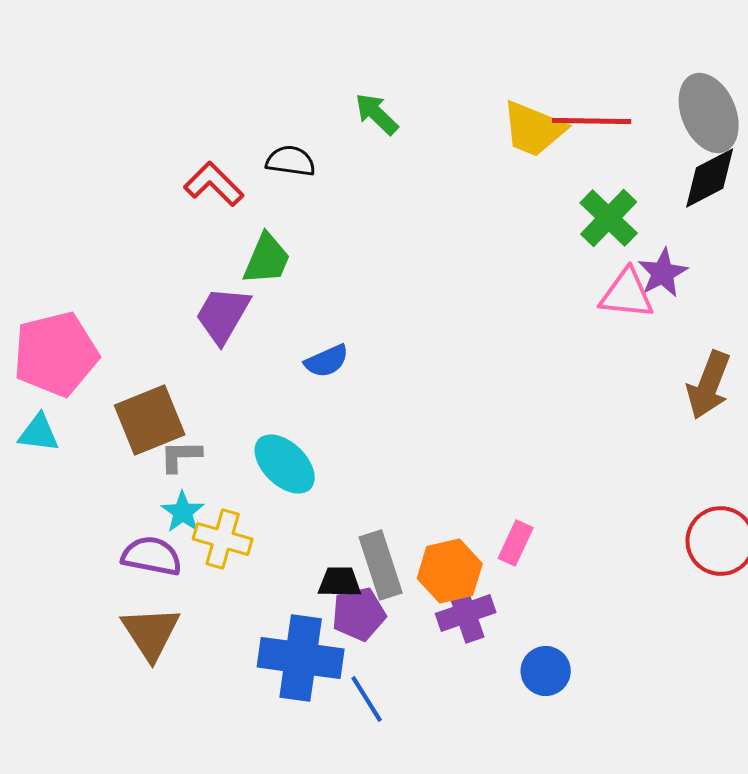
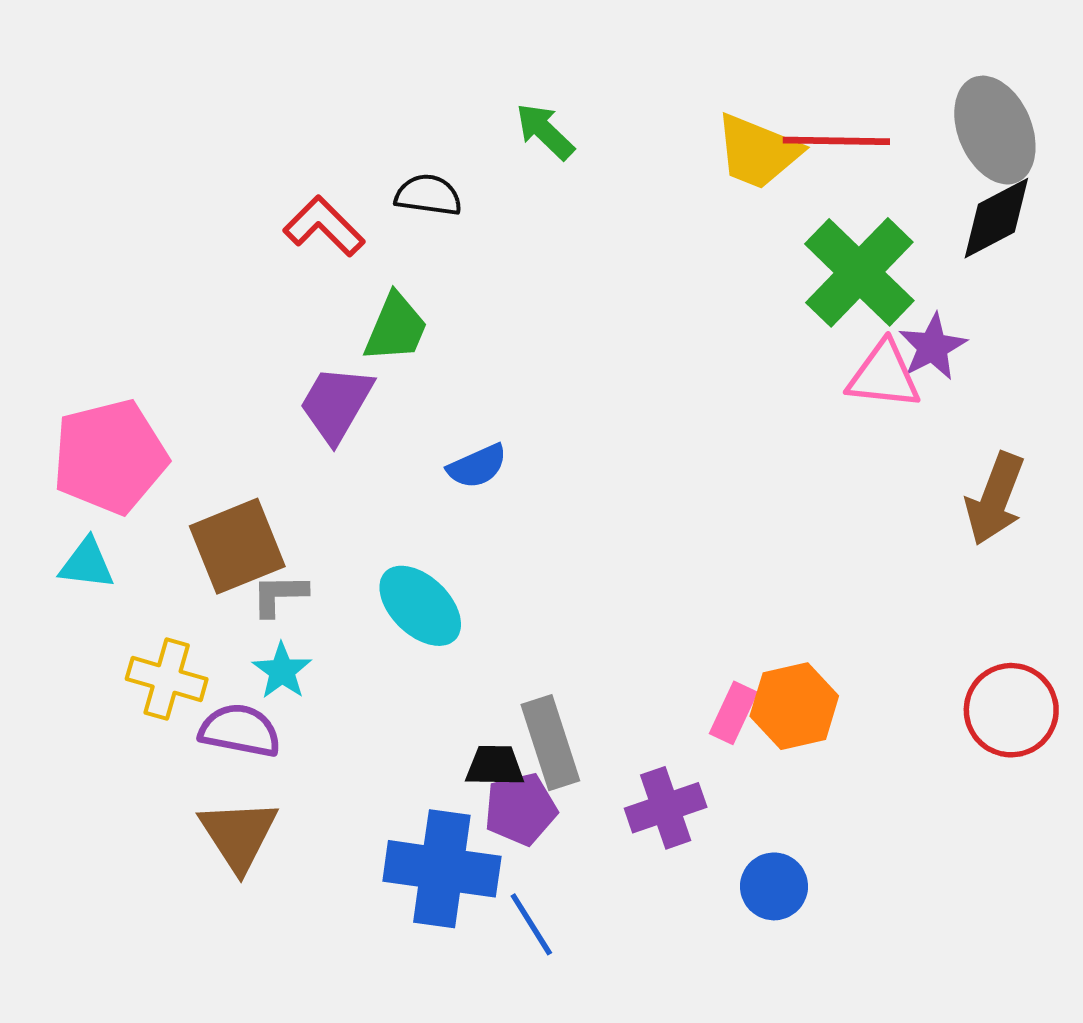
green cross: (609, 218) -> (859, 272), size x1.4
yellow cross: (223, 539) -> (167, 679), moved
orange hexagon: (450, 571) -> (794, 706), moved

